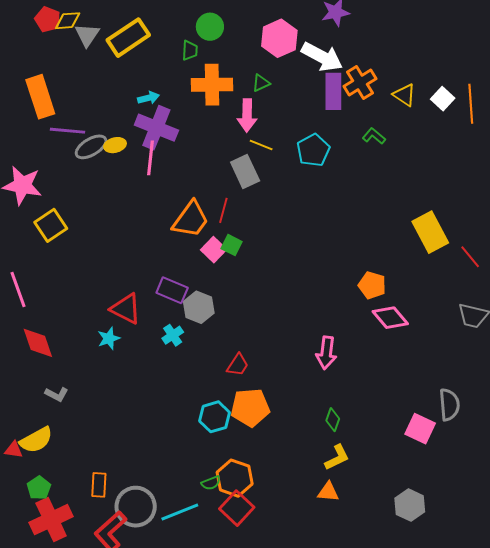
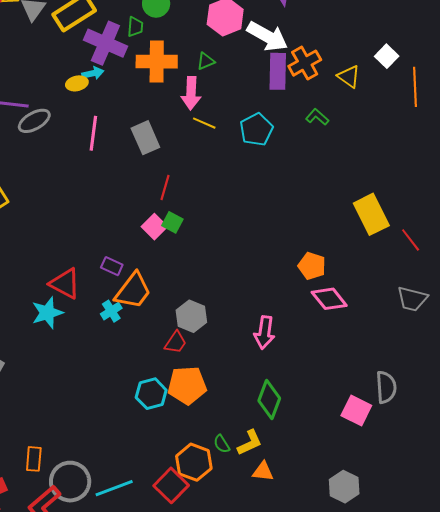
white square: (443, 99) -> (387, 56), moved
purple cross: (156, 128) -> (105, 43), moved
yellow ellipse: (115, 145) -> (77, 83), moved
gray rectangle: (245, 172) -> (145, 138), moved
orange trapezoid: (191, 219) -> (133, 291), moved
purple rectangle: (172, 290) -> (112, 266), size x0.7
gray hexagon: (199, 307) -> (191, 316), moved
cyan star: (109, 338) -> (47, 313), size x1.4
green diamond: (333, 420) -> (269, 399), size x1.6
yellow L-shape: (337, 458) -> (250, 443), moved
orange hexagon: (235, 478) -> (194, 462), moved
green semicircle: (211, 483) -> (222, 444), moved, turned 78

